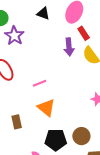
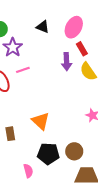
pink line: (40, 83) -> (23, 70), moved

